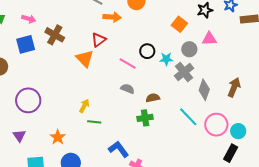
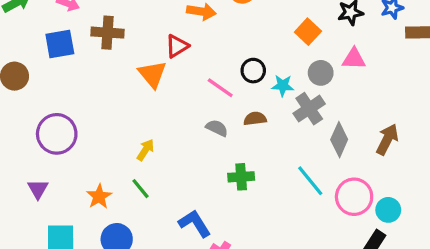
brown cross: (55, 35) -> (108, 33), turned -30
brown semicircle: (153, 98) -> (255, 119), moved
green line: (94, 122) -> (141, 189), moved, turned 40

